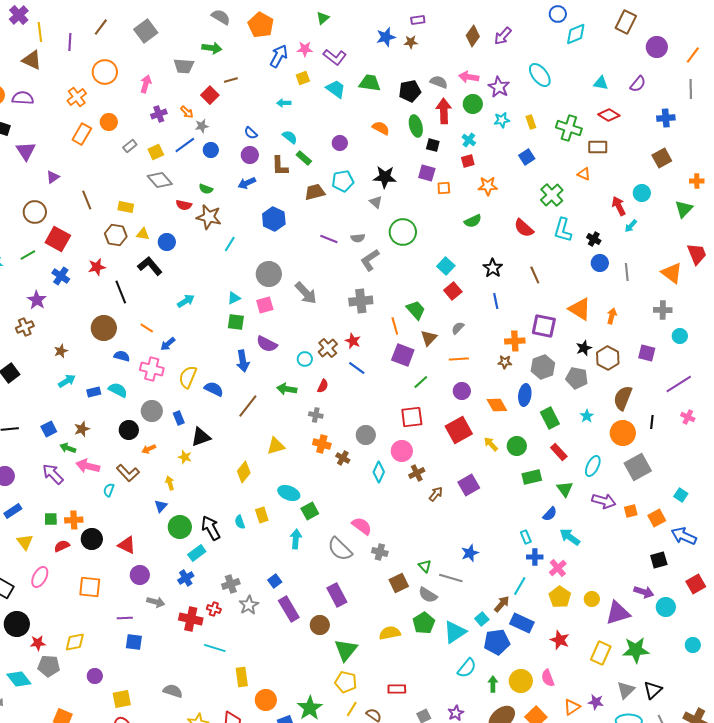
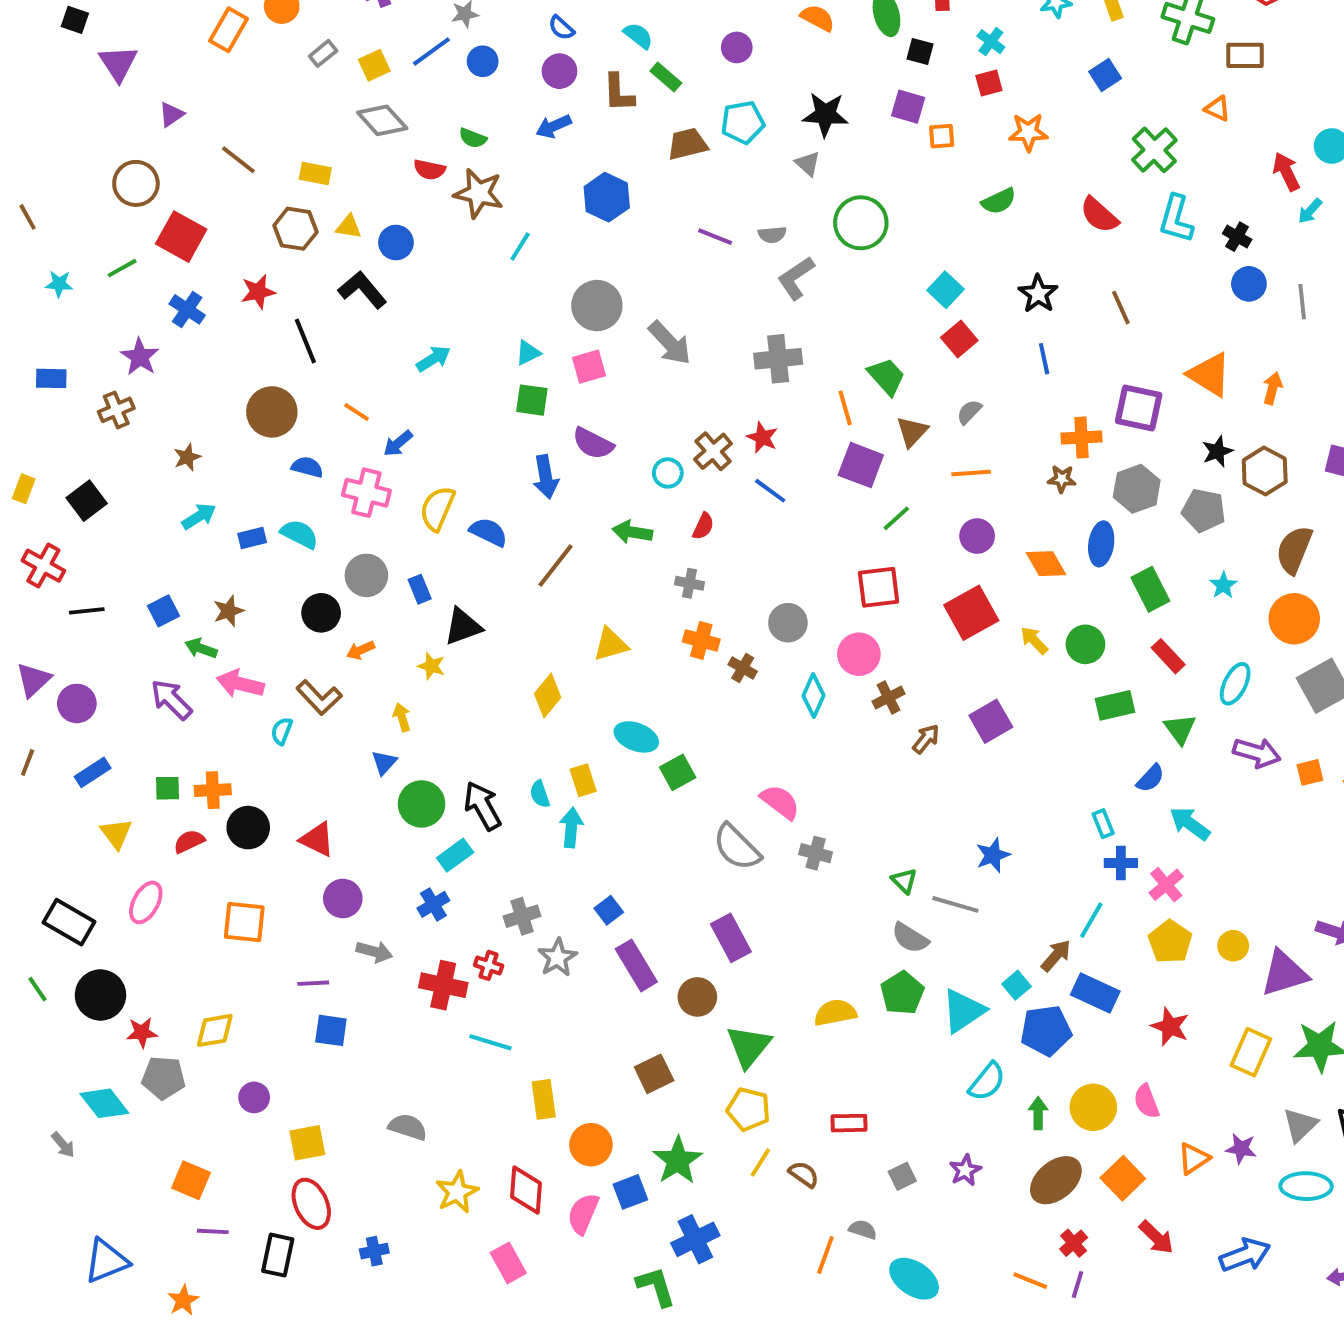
brown line: (87, 200) -> (238, 160), turned -30
cyan arrow: (296, 539) -> (571, 828), moved
brown square: (399, 583) -> (654, 1074), moved

